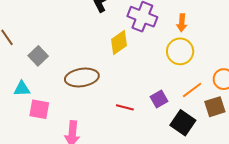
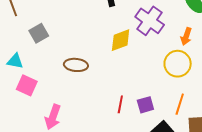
brown ellipse: (82, 78) -> (76, 65), size x0.7
orange line: (192, 90) -> (180, 104), turned -50
red line: (125, 107) -> (120, 104), moved, turned 72

